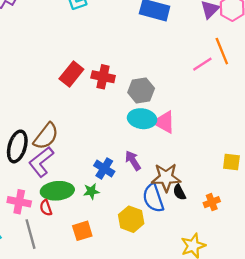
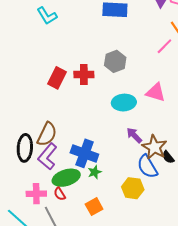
gray hexagon: (141, 90) -> (115, 61), moved
pink triangle: (164, 122) -> (156, 92), moved
purple arrow: (133, 161) -> (134, 135), moved
blue cross: (104, 168) -> (84, 153), moved, size x1.5
brown star: (166, 177) -> (154, 147), turned -30

